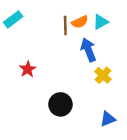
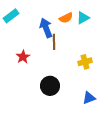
brown line: (65, 25) -> (54, 42), moved
blue arrow: (88, 50) -> (46, 28), moved
yellow cross: (103, 75) -> (85, 62), turned 32

